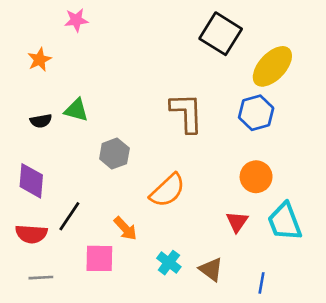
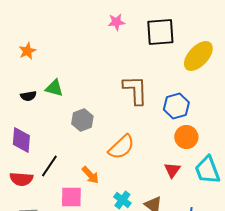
pink star: (76, 20) -> (116, 22), moved
black square: (221, 34) -> (160, 32), turned -36
blue hexagon: (256, 113) -> (176, 106), moved

